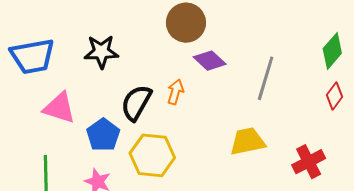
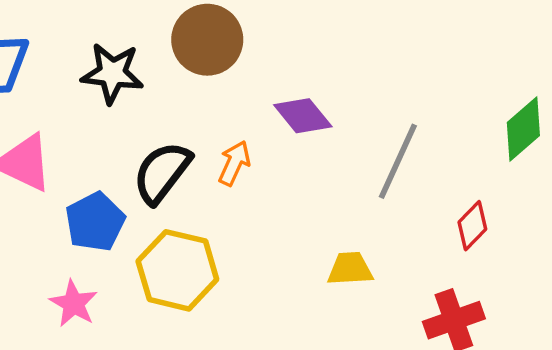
brown circle: (186, 23) -> (207, 40), moved
red diamond: (335, 96) -> (472, 226), moved
yellow trapezoid: (247, 141) -> (350, 269), size x0.7

